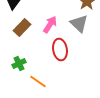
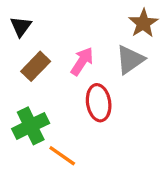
gray triangle: (79, 24) -> (130, 60), turned 42
green cross: (19, 64) -> (31, 126), size x1.5

